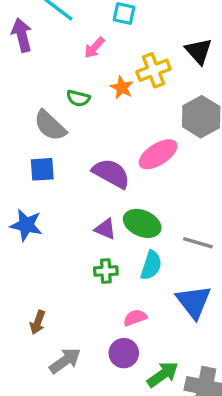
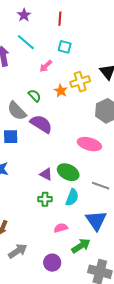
green semicircle: (78, 98) -> (34, 96), turned -152
pink ellipse: (158, 154) -> (89, 144), moved, turned 45
purple semicircle: (111, 173) -> (41, 124), moved
purple circle: (124, 353) -> (52, 263), moved
green arrow: (163, 374) -> (81, 246), moved

